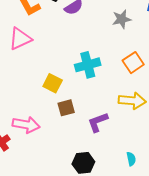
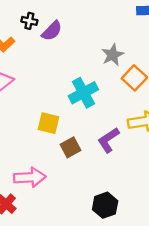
gray star: (122, 19) -> (113, 55), moved
purple L-shape: (98, 122) -> (108, 140), moved

